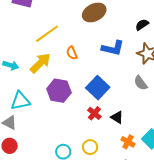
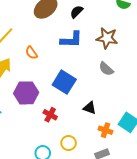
black semicircle: (142, 25) -> (77, 12), moved
red cross: (94, 113) -> (50, 115), moved

